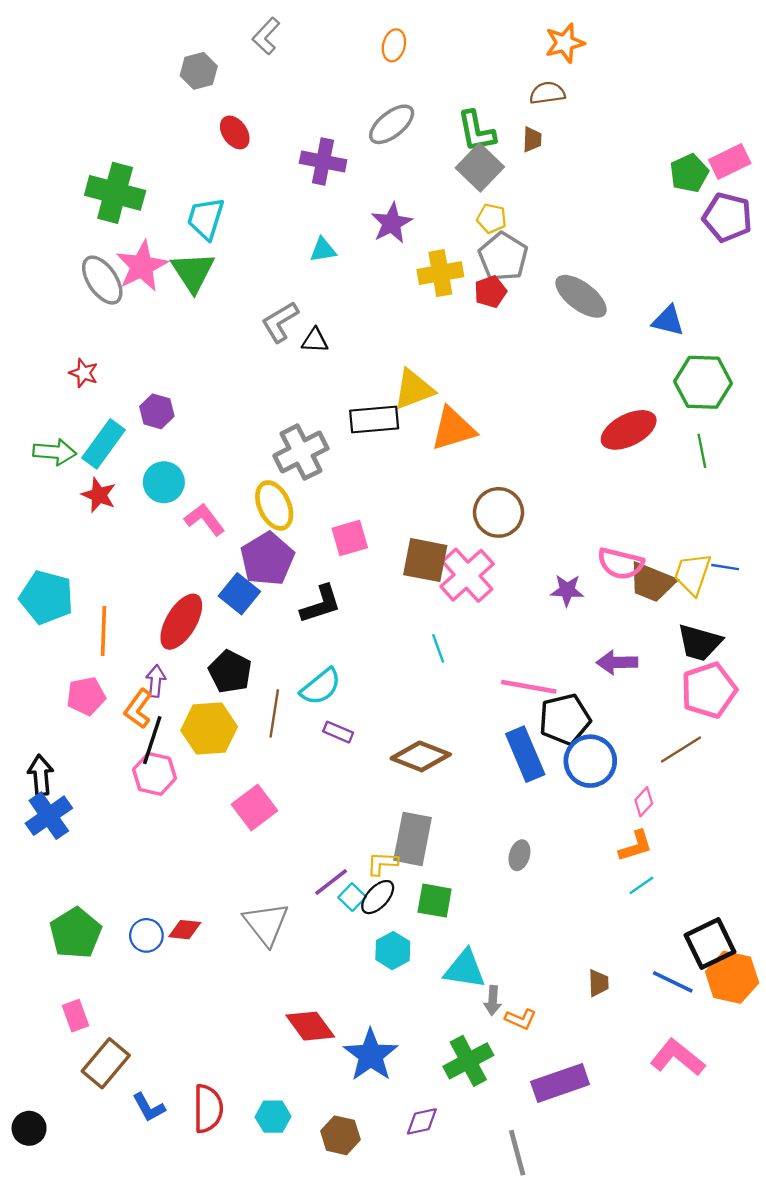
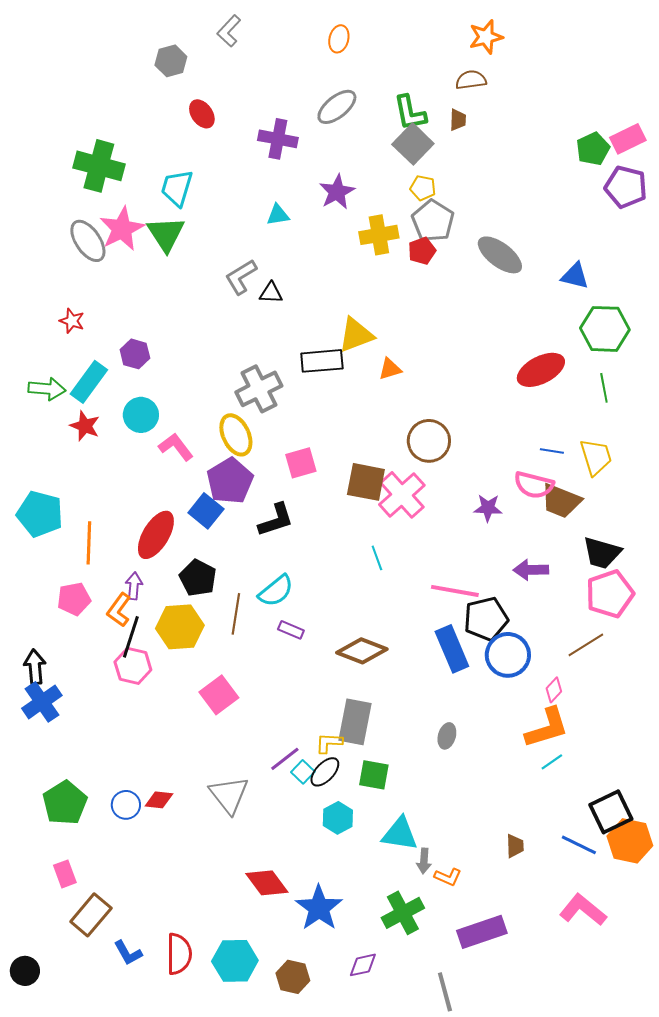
orange triangle: (453, 429) -> (390, 369), size x0.6
blue line: (725, 567) -> (552, 451), moved
yellow trapezoid: (693, 574) -> (596, 457), moved, turned 144
orange L-shape: (636, 846) -> (547, 728), size x1.5
cyan hexagon: (273, 1117) -> (235, 961), size x1.5

